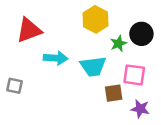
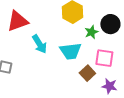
cyan arrow: (56, 58) -> (39, 44), turned 54
brown square: (114, 93) -> (87, 73), turned -35

